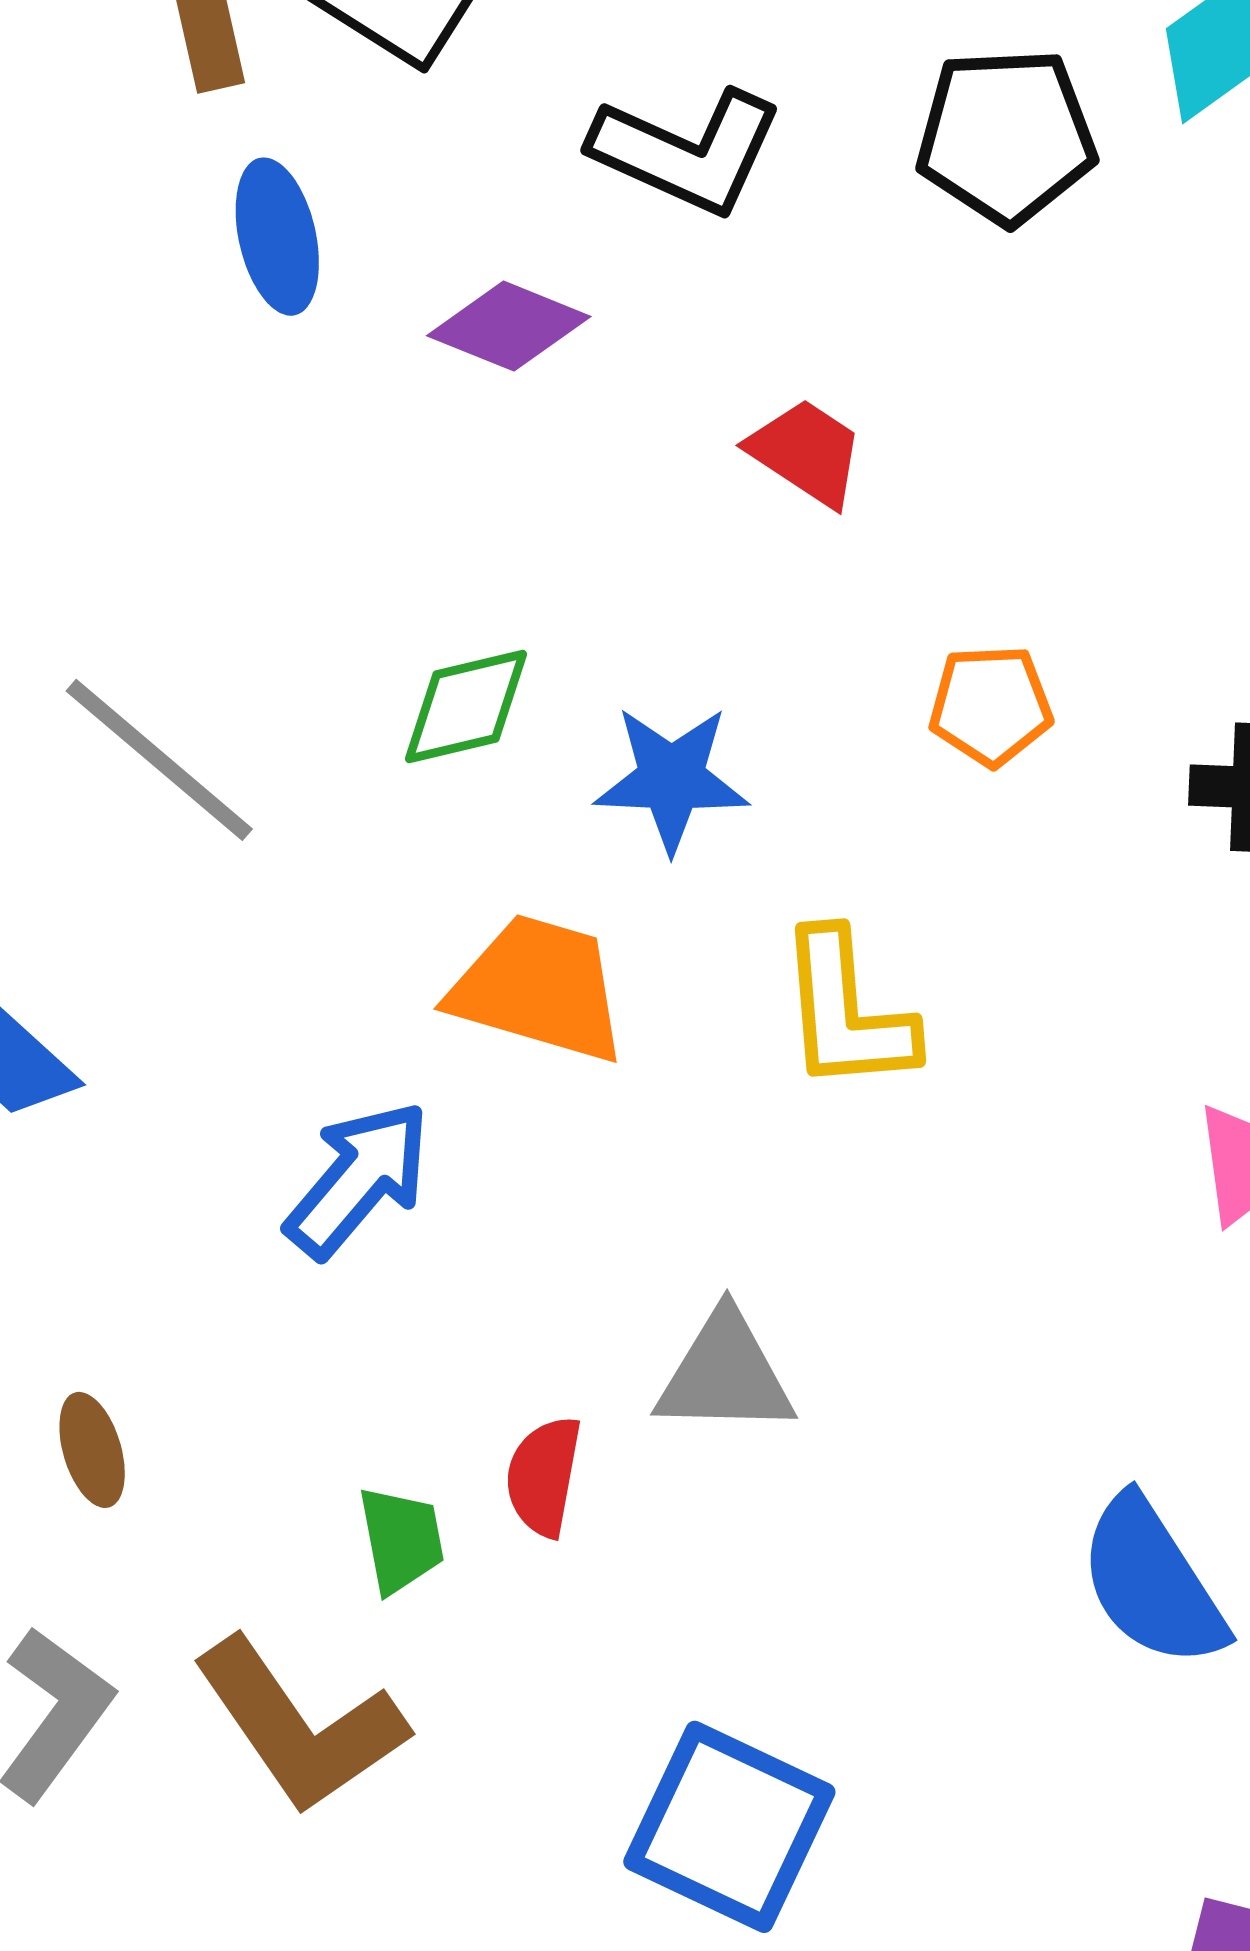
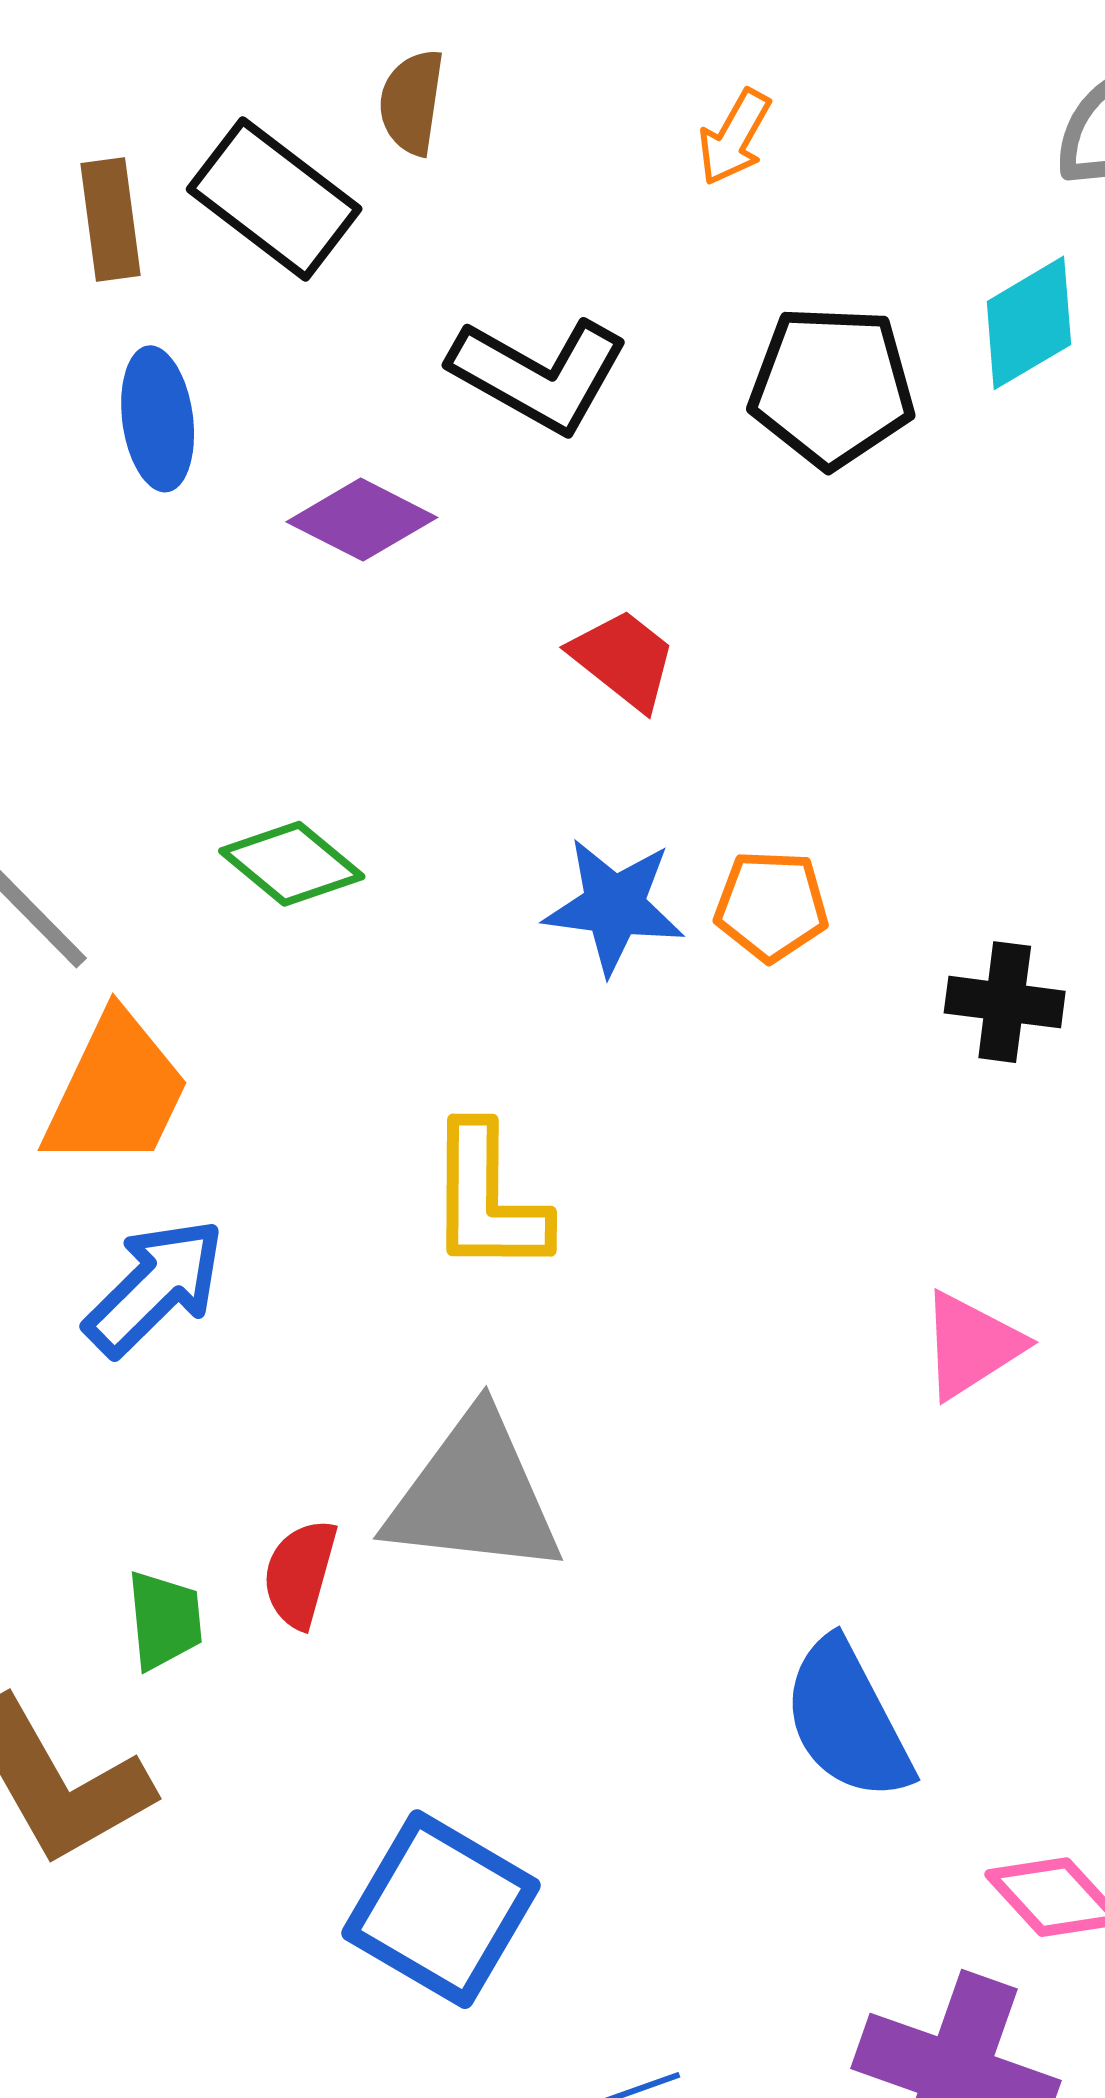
green diamond: (466, 706) -> (292, 864), turned 48
blue star: (671, 779) -> (614, 906), moved
orange trapezoid: (539, 988) -> (116, 1091), moved, turned 94
yellow L-shape: (846, 1012) -> (488, 1199), moved
gray triangle: (725, 1374) -> (474, 1495), size x1.4

